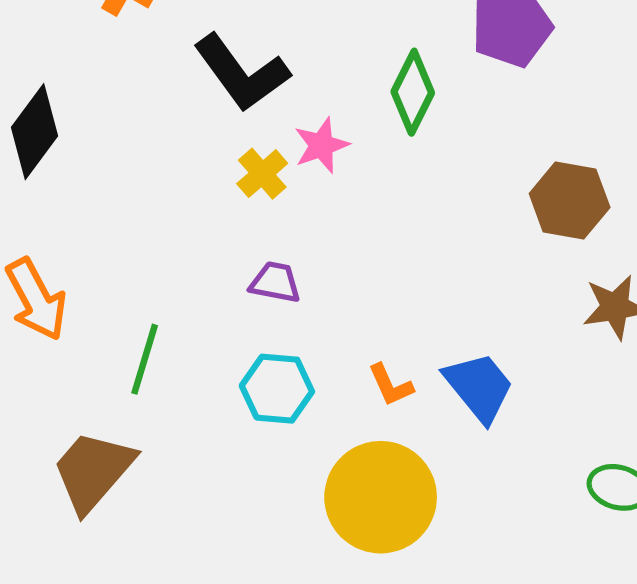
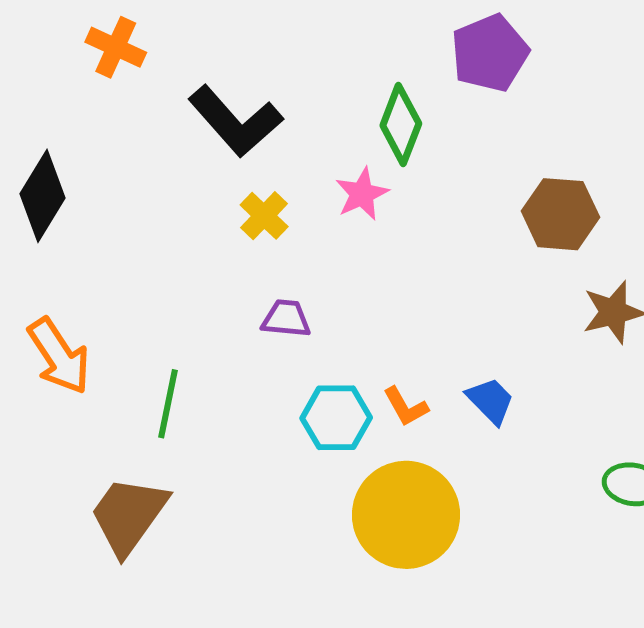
pink star: (321, 145) -> (362, 194), moved
blue trapezoid: (479, 387) -> (490, 401), size x0.7
cyan hexagon: (277, 389) -> (336, 418), moved

